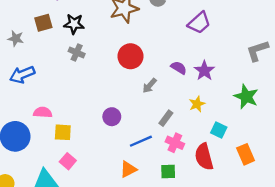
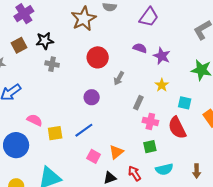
purple semicircle: (179, 68) -> (140, 48), moved
pink semicircle: (43, 112) -> (35, 120), turned 35
purple circle: (112, 117) -> (92, 97), moved
blue line: (141, 141) -> (84, 130), moved
pink square: (68, 161) -> (94, 156), moved

